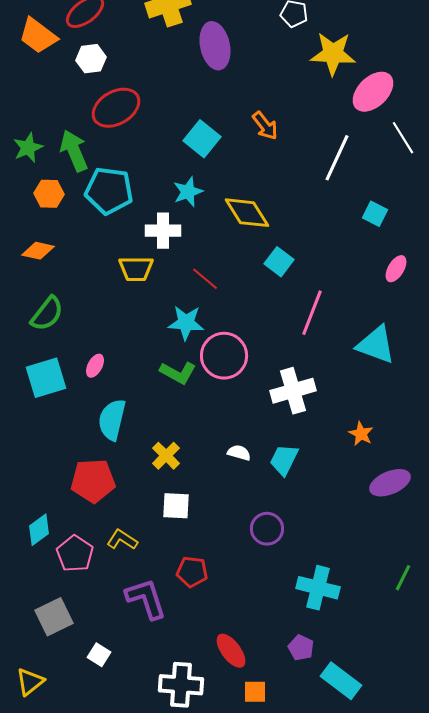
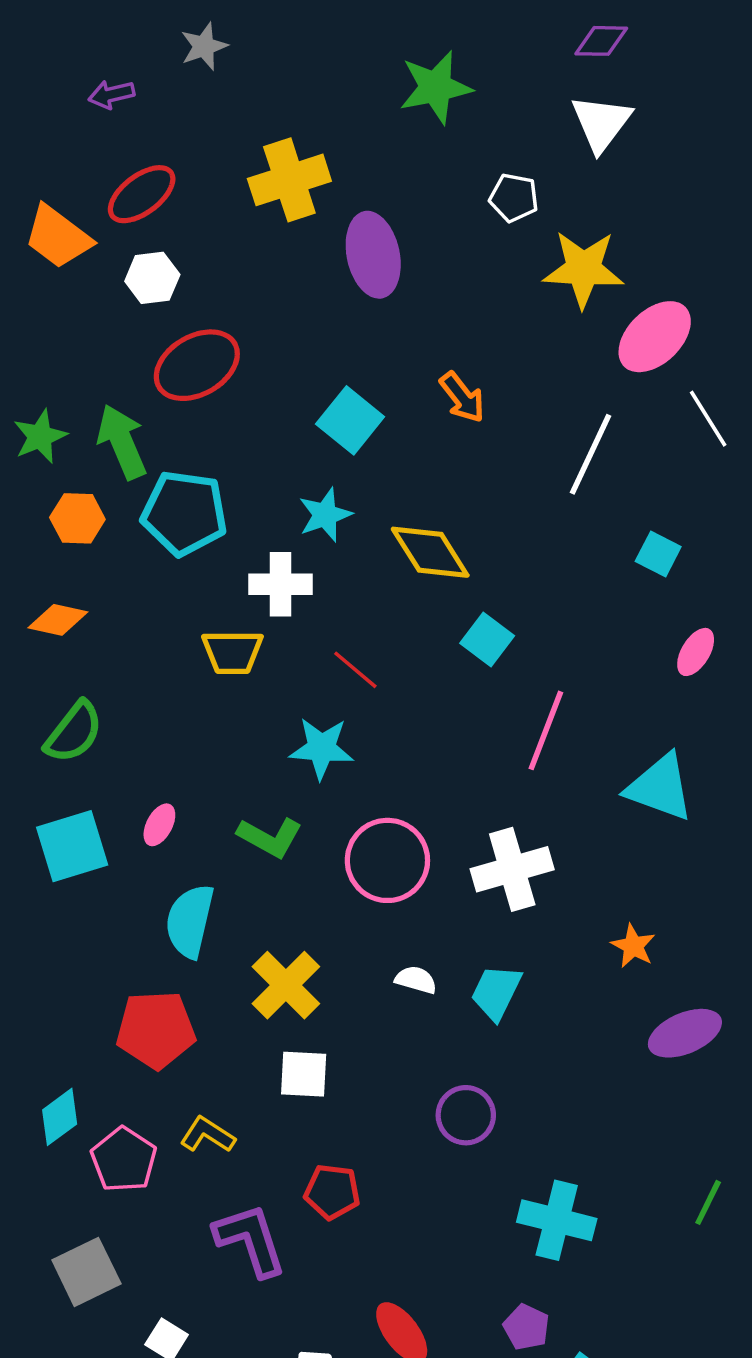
pink circle: (224, 356) -> (387, 860), moved
green L-shape: (178, 373) -> (270, 837), moved
yellow cross: (166, 456) -> (286, 985), size x1.4

